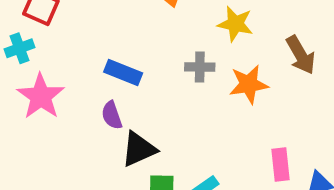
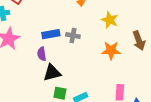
gray cross: (200, 67) -> (73, 35), moved
blue rectangle: (123, 73) -> (51, 34), turned -42

